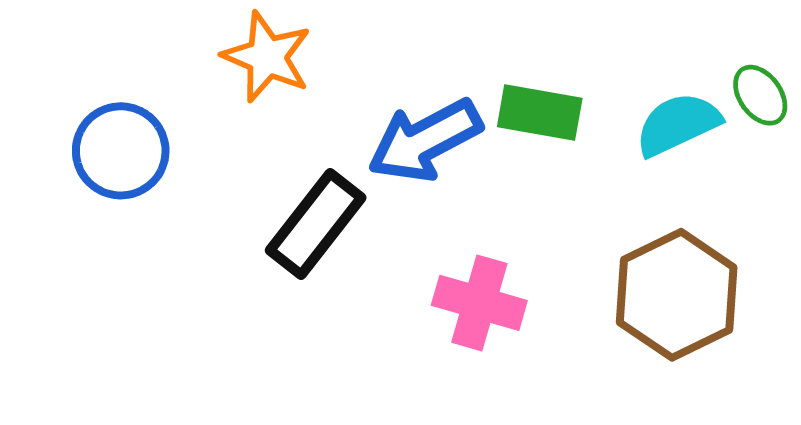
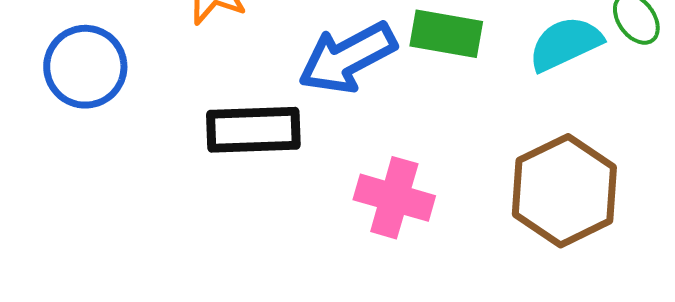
black rectangle: (316, 224) -> (253, 130), turned 50

